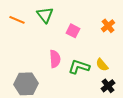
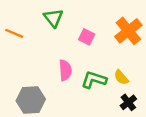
orange line: (17, 20) -> (14, 33), moved
orange cross: (108, 26) -> (128, 31), size x1.6

